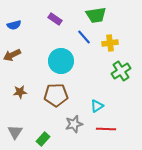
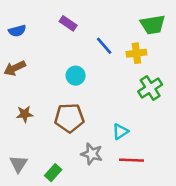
green trapezoid: (96, 15) -> (153, 25), moved
cyan circle: (61, 61) -> (76, 76), size x0.6
gray star: (74, 124) -> (92, 154), turned 30

